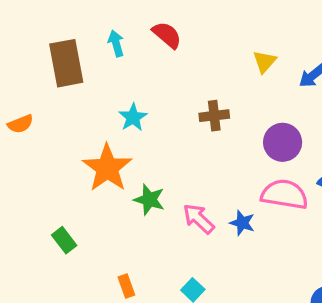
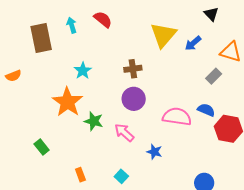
yellow triangle: (264, 62) -> (163, 35), size x1.8
purple circle: (283, 142) -> (134, 99), moved
blue star: (242, 223) -> (154, 152), moved

